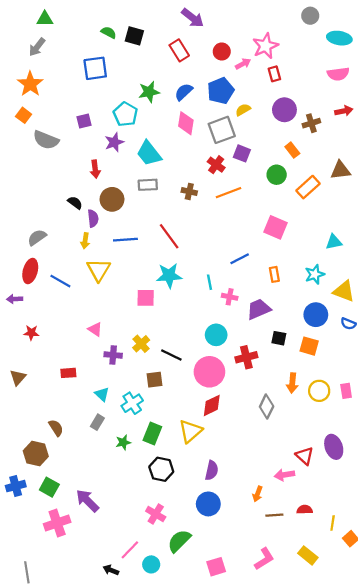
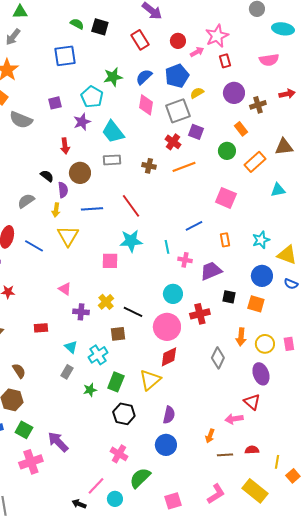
pink semicircle: (338, 74) -> (269, 60), moved
gray semicircle: (37, 237) -> (26, 201), moved
cyan triangle: (334, 242) -> (278, 190), moved
brown semicircle: (56, 428) -> (19, 371), moved
purple ellipse: (334, 447) -> (261, 374), moved
yellow rectangle: (308, 555) -> (255, 491), size x1.4

